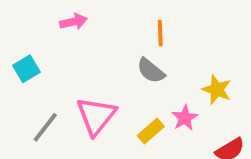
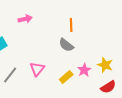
yellow star: (217, 90) -> (105, 65), moved
pink triangle: (96, 116) -> (37, 69), size x0.7

